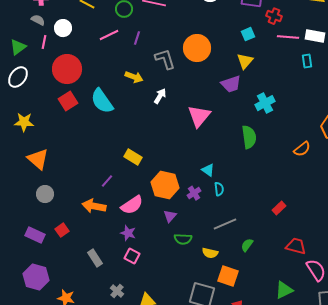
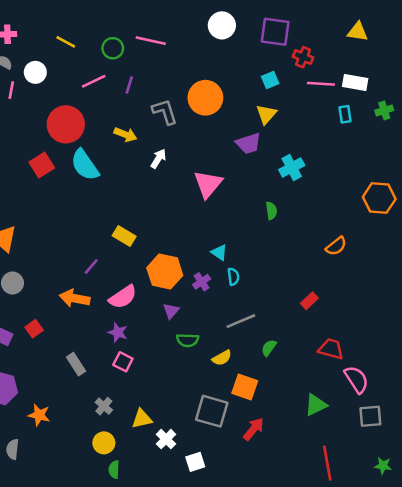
red circle: (67, 69) -> (66, 124), moved
green semicircle: (249, 137) -> (271, 211), size x0.6
orange semicircle: (302, 149) -> (336, 246), moved
yellow semicircle: (210, 253) -> (222, 358), turned -42

